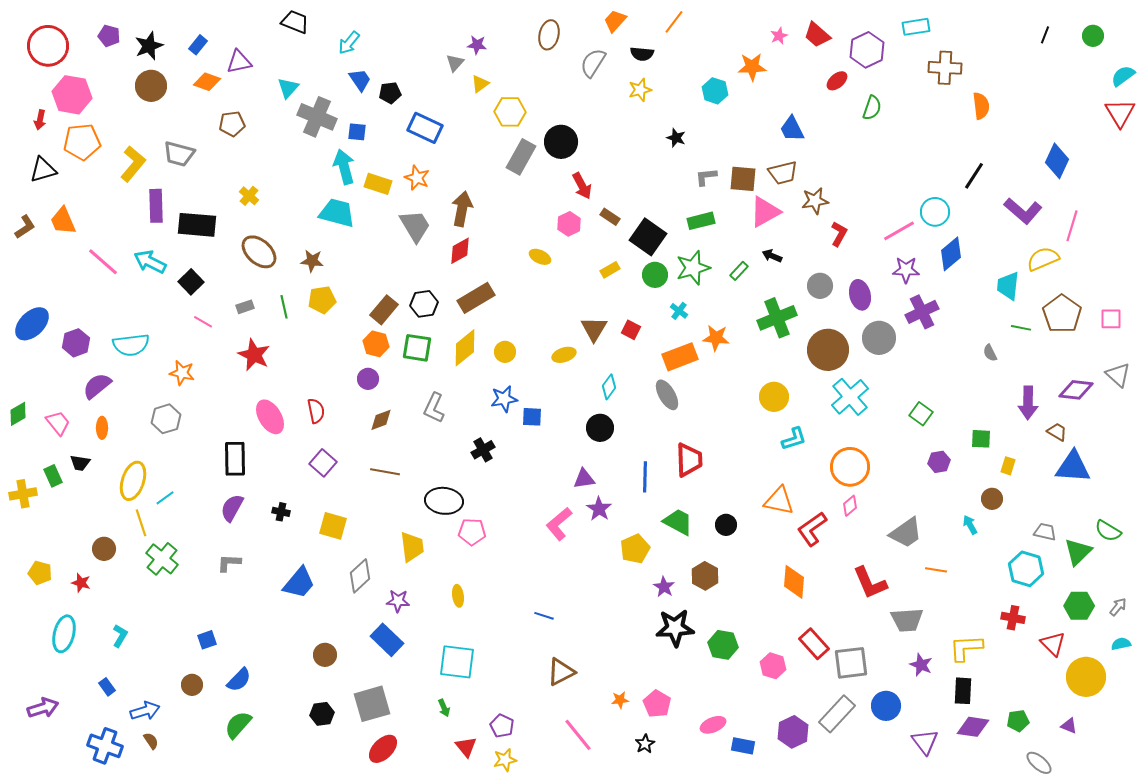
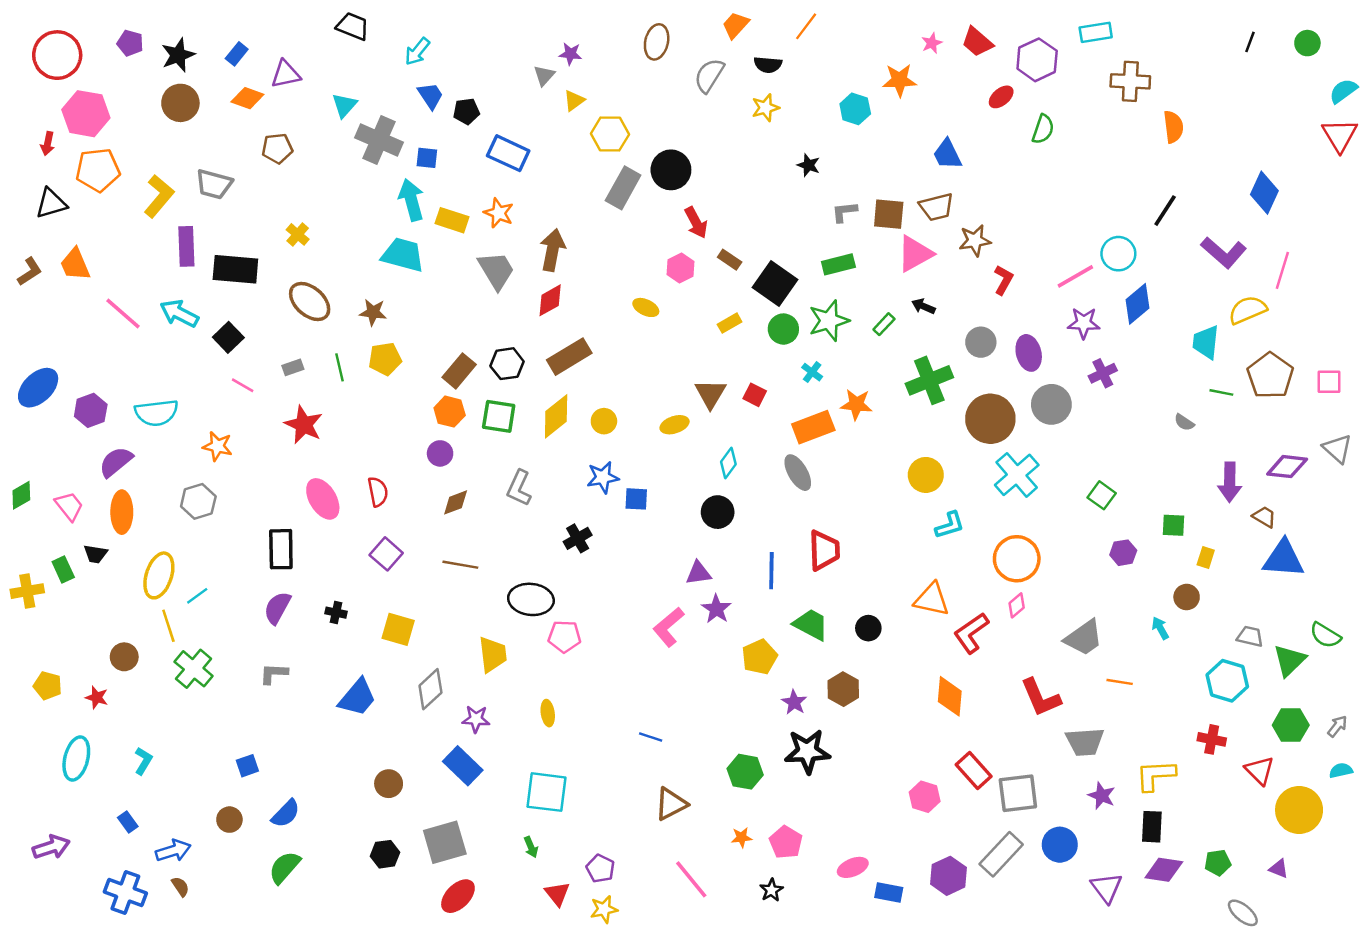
purple cross: (922, 312) -> (1103, 373), size x0.7
gray semicircle: (990, 353) -> (1184, 422), turned -30
orange ellipse: (102, 428) -> (122, 512), size x1.6
green hexagon: (723, 645) -> (745, 772), moved

